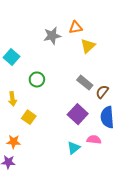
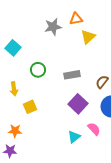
gray rectangle: (85, 83) -> (72, 75), moved, turned -49
yellow square: (29, 117) -> (30, 107), turned 32
pink semicircle: (94, 140) -> (94, 129), turned 40

